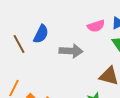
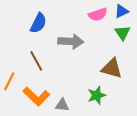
brown line: (19, 44) -> (36, 61), moved

